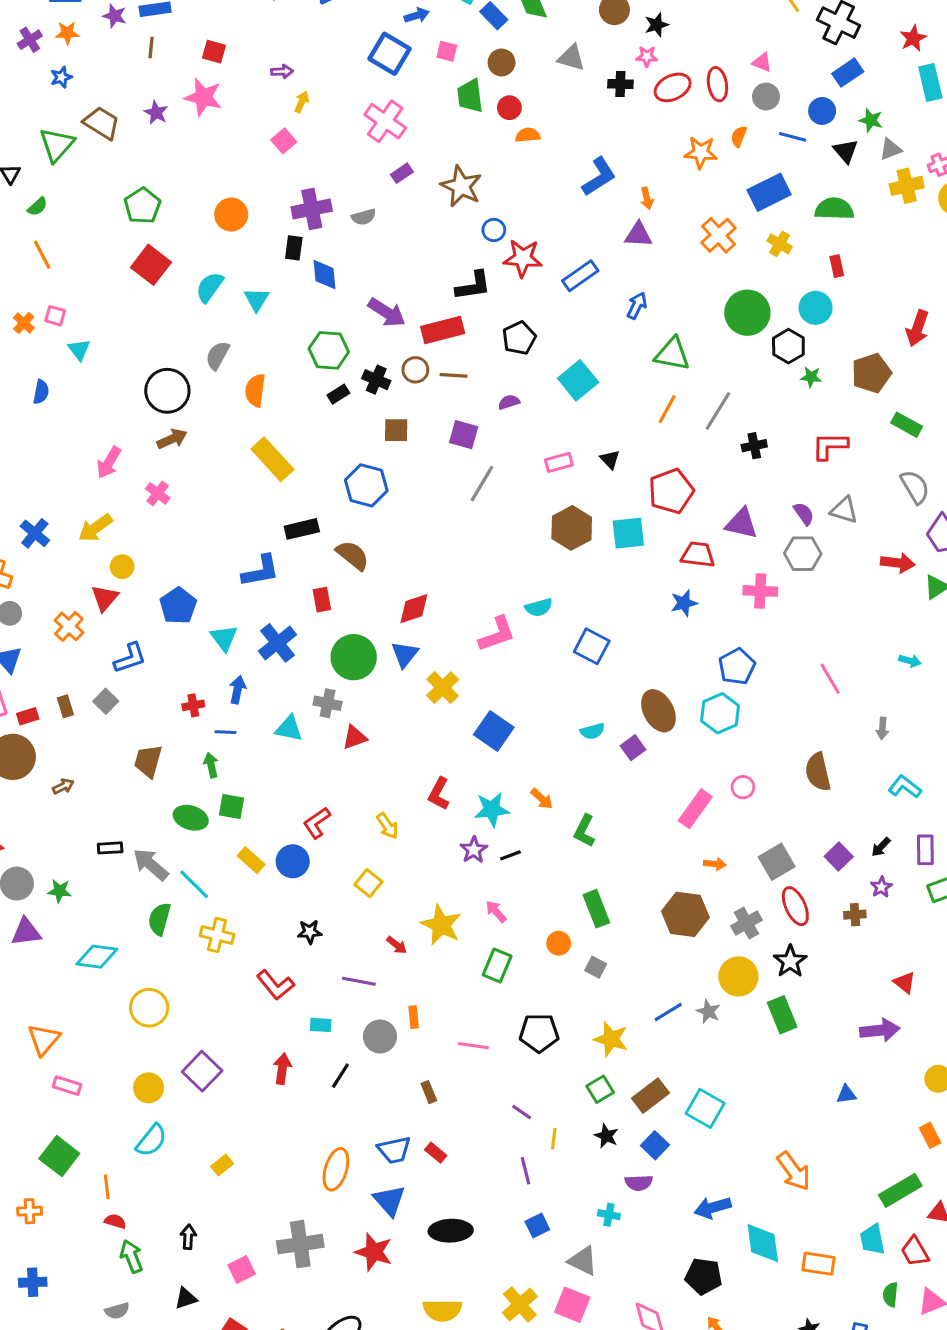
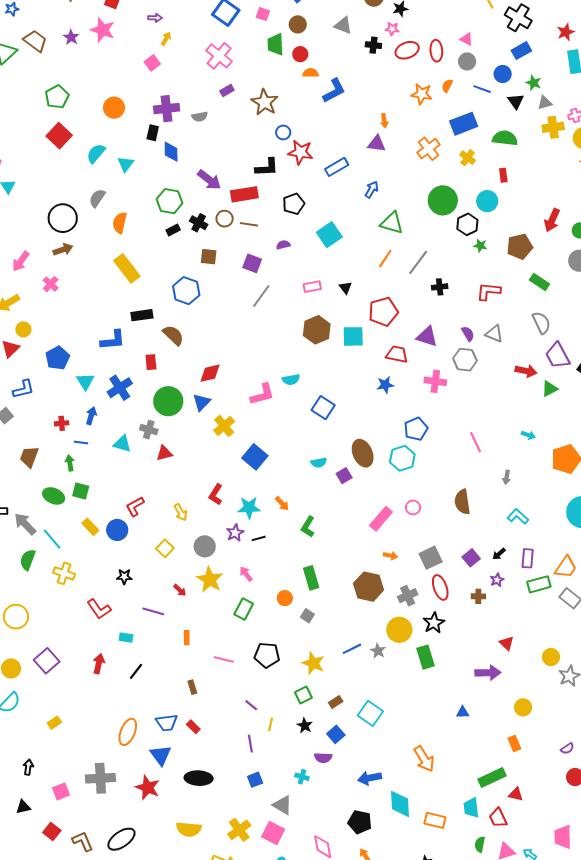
blue L-shape: (599, 177) -> (334, 91), moved
gray circle: (380, 1037) -> (205, 546), moved
brown rectangle: (651, 1096) -> (336, 702), size x0.6

